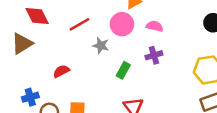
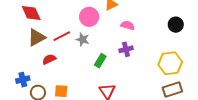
red line: (79, 24) -> (62, 36), moved
pink circle: (122, 24) -> (89, 17), moved
brown triangle: (22, 44) -> (37, 37), moved

